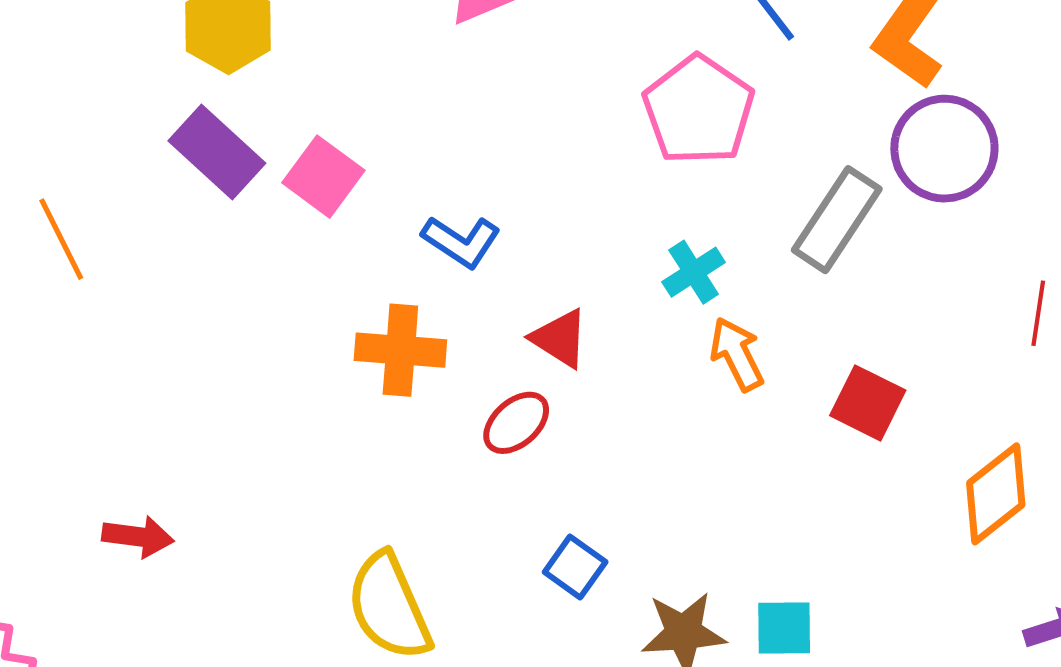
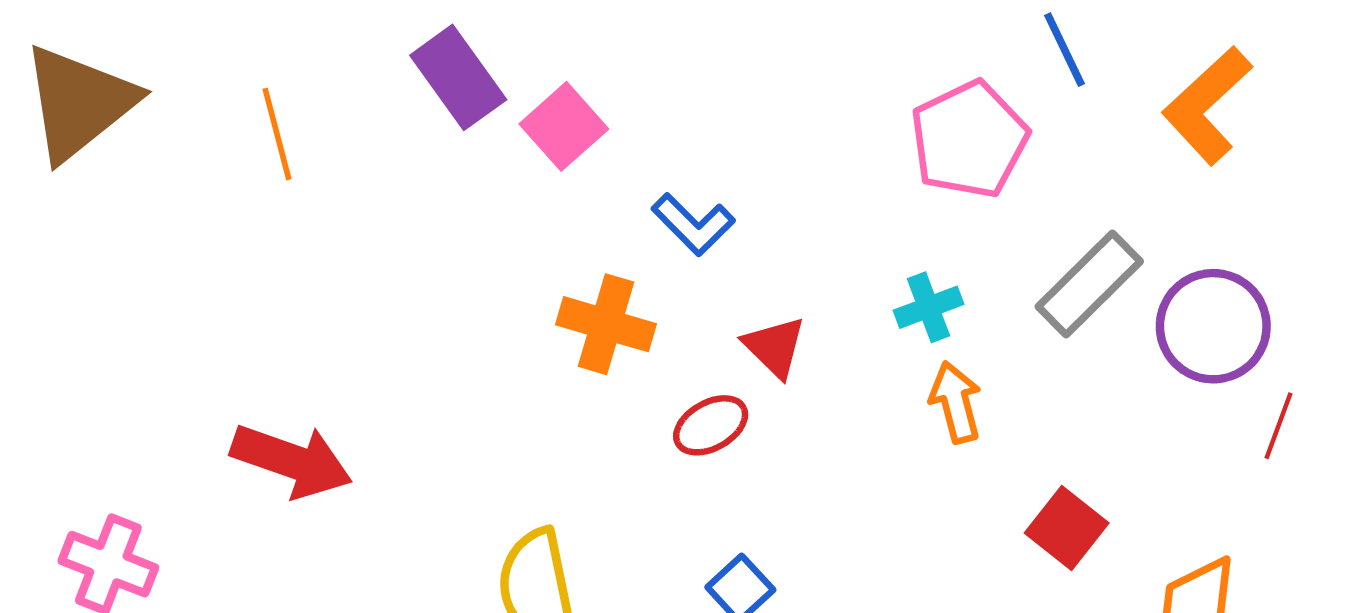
purple circle: (944, 149) -> (1213, 326), moved
red square: (868, 403) -> (1067, 528), moved
red arrow: (138, 537) -> (292, 461), size x1.6

